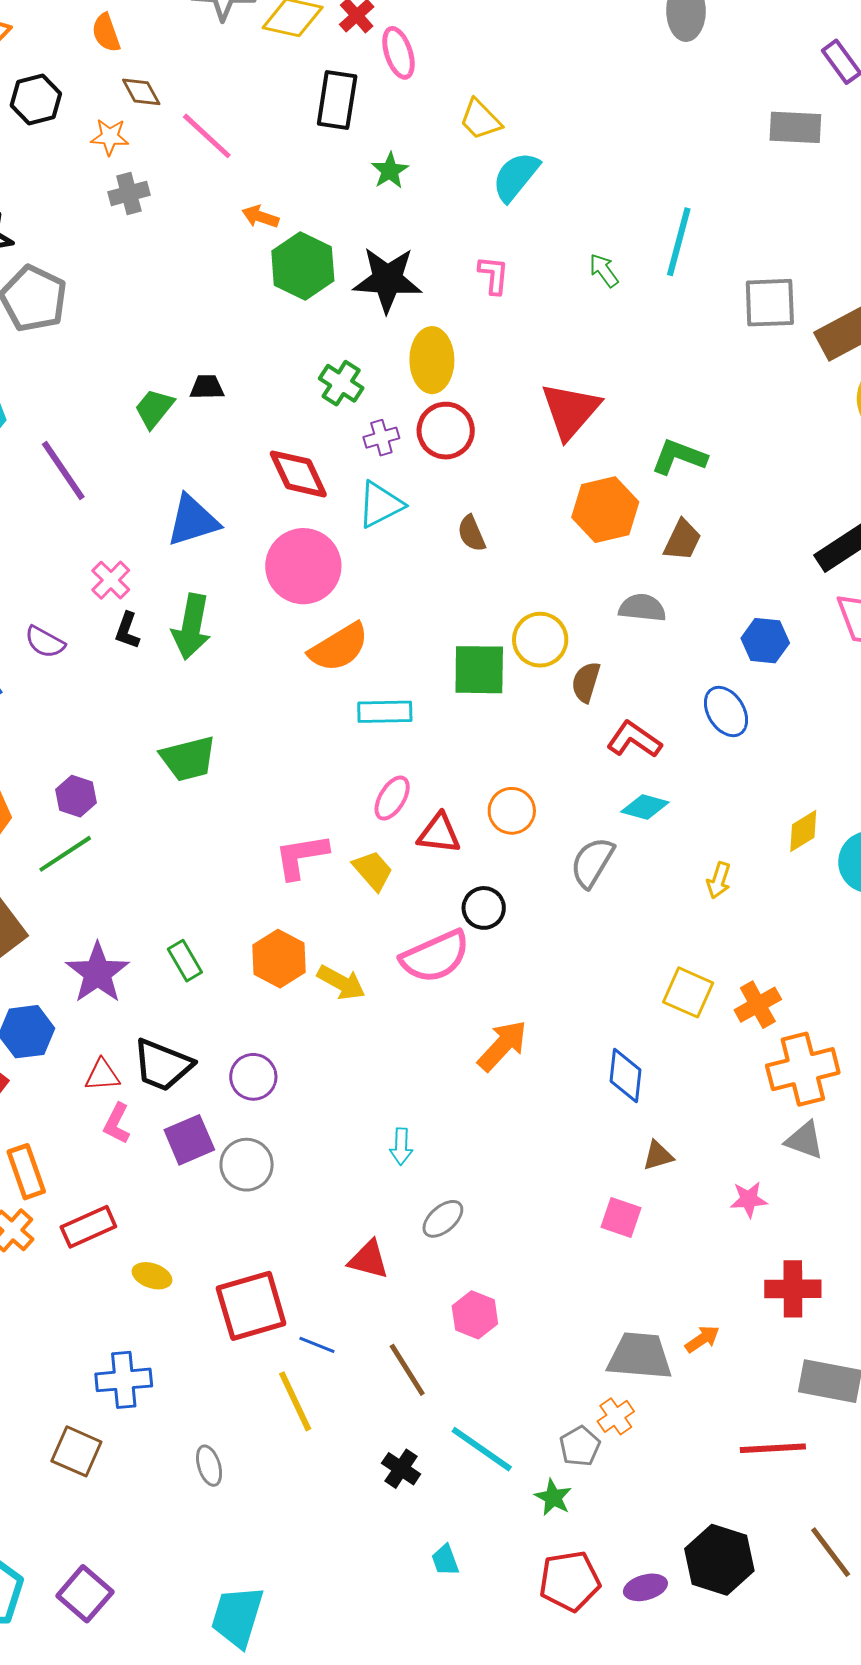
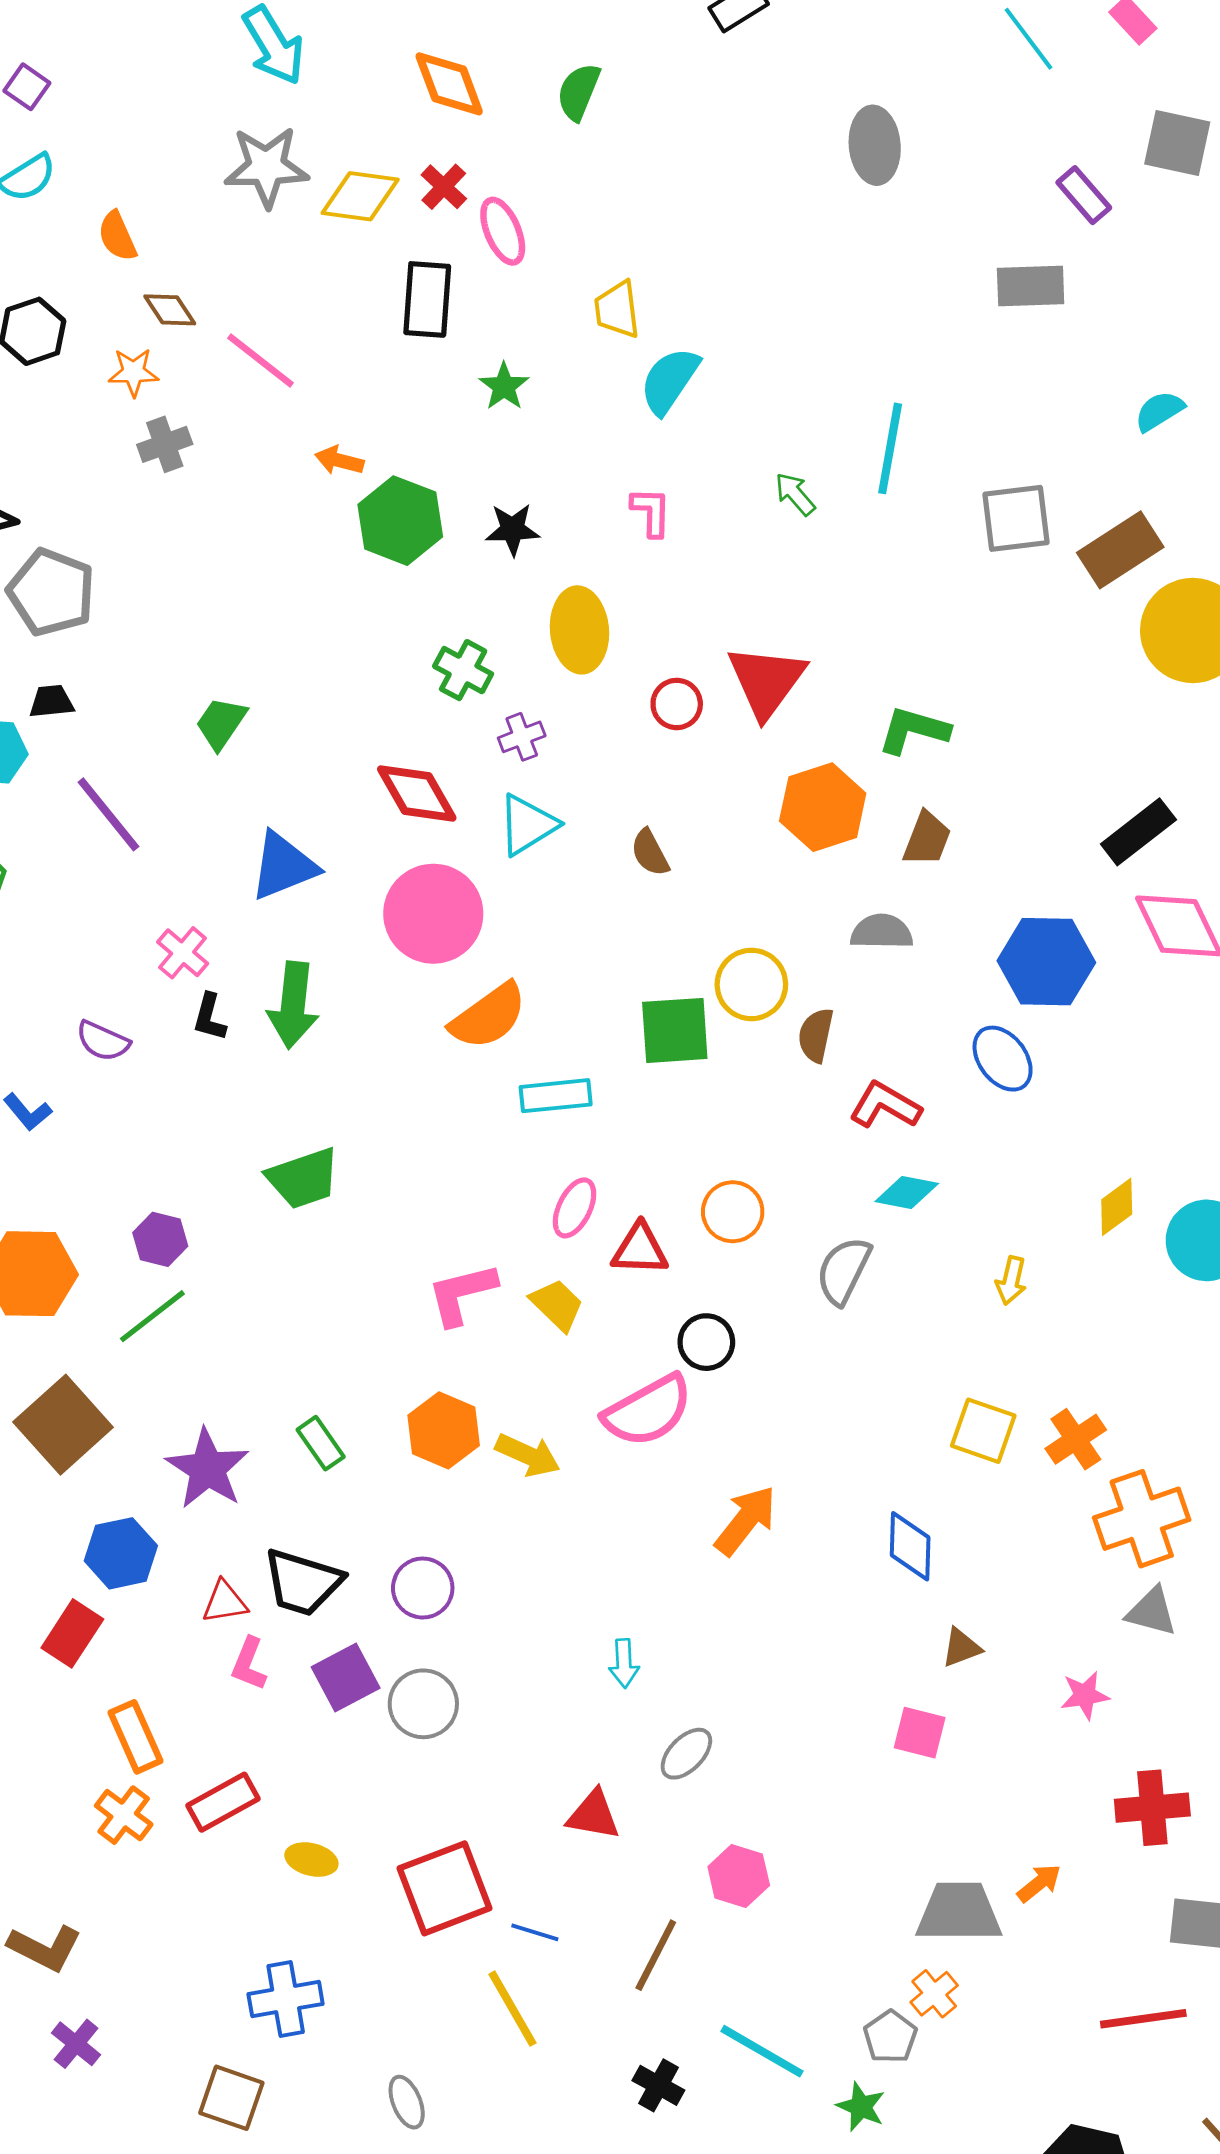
yellow trapezoid: (480, 119) -> (617, 310), turned 42
black star: (387, 280) -> (513, 529), size x0.6
black trapezoid: (207, 387) -> (51, 701), moved
red circle: (446, 431) -> (677, 704), moved, size x0.7
blue hexagon: (765, 641) -> (1046, 962), size x1.5
brown line: (407, 1370) -> (656, 1955), turned 64

